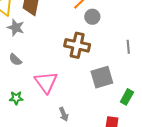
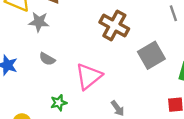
brown cross: (77, 45) -> (114, 25), turned 30
pink triangle: (46, 82) -> (89, 76), turned 40

